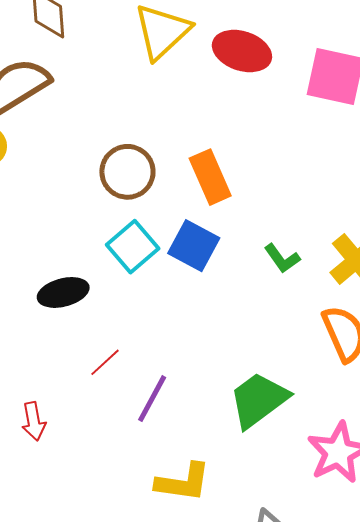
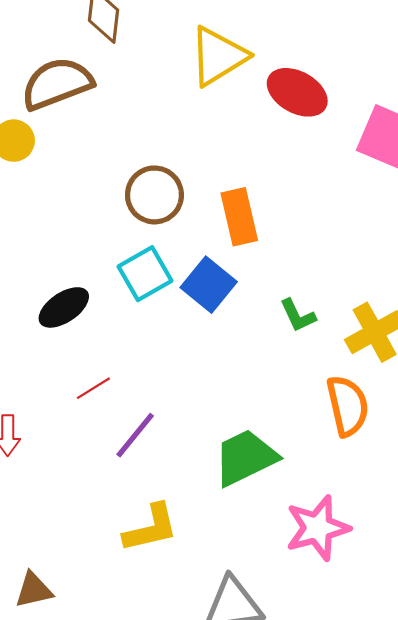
black ellipse: (63, 292) -> (64, 307), turned -30
yellow L-shape: (183, 482) -> (151, 528), turned -32

